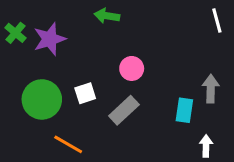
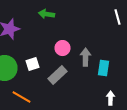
gray arrow: (211, 89) -> (86, 57), moved
cyan rectangle: (184, 110) -> (104, 68), moved

